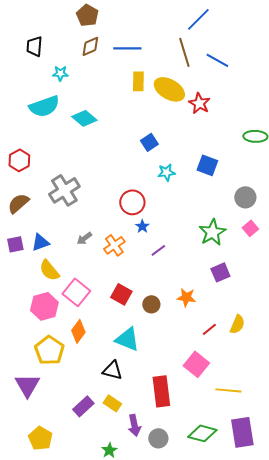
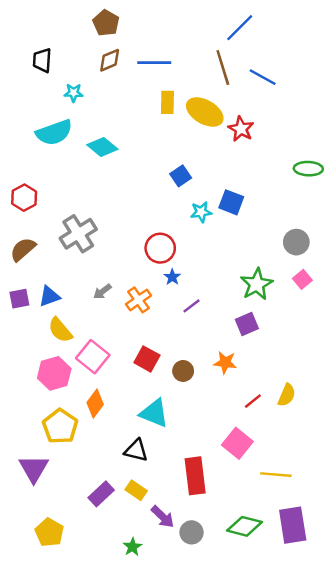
blue square: (207, 165) -> (231, 202), moved
purple square: (220, 272) -> (247, 324), moved
purple arrow: (134, 425) -> (163, 517), turned -35

